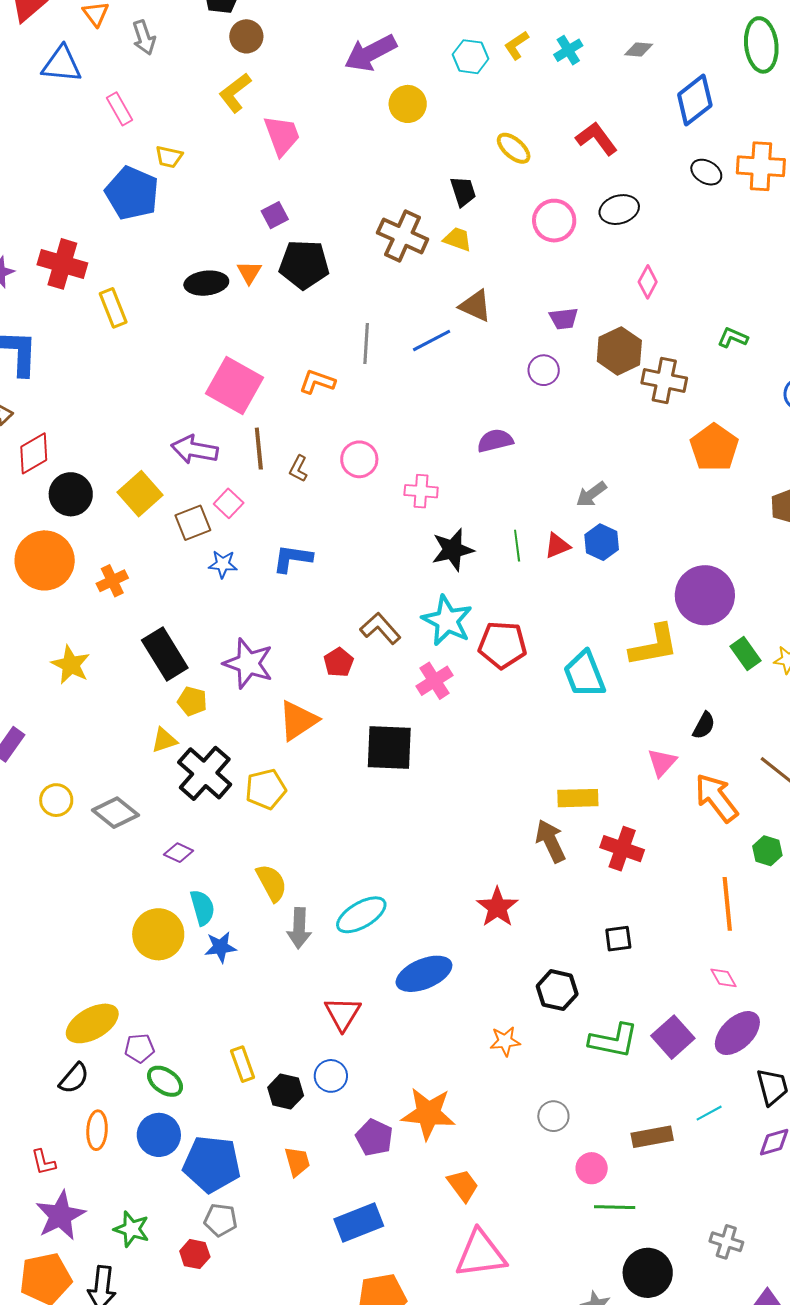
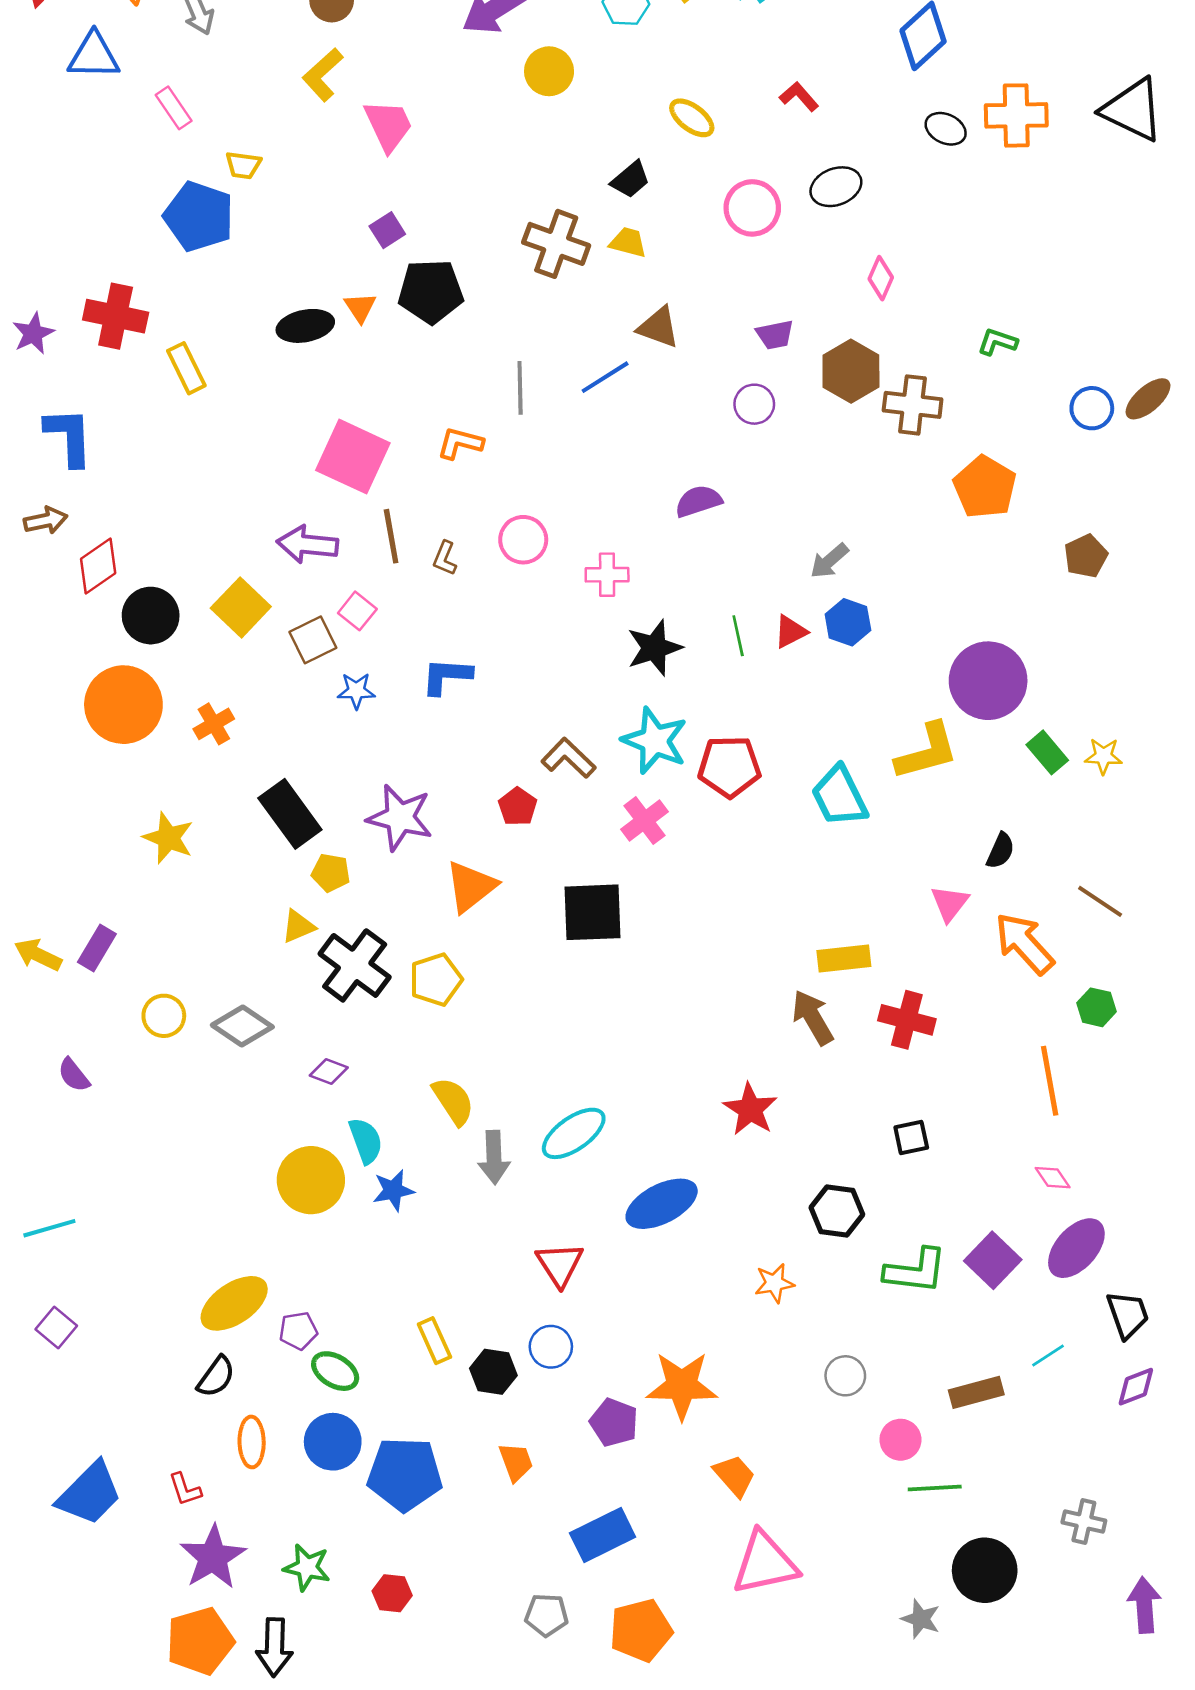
red L-shape: (597, 139) -> (799, 97), size x0.7
black trapezoid: (463, 191) -> (631, 180), turned 72
gray pentagon: (221, 1220) -> (547, 1615), moved

